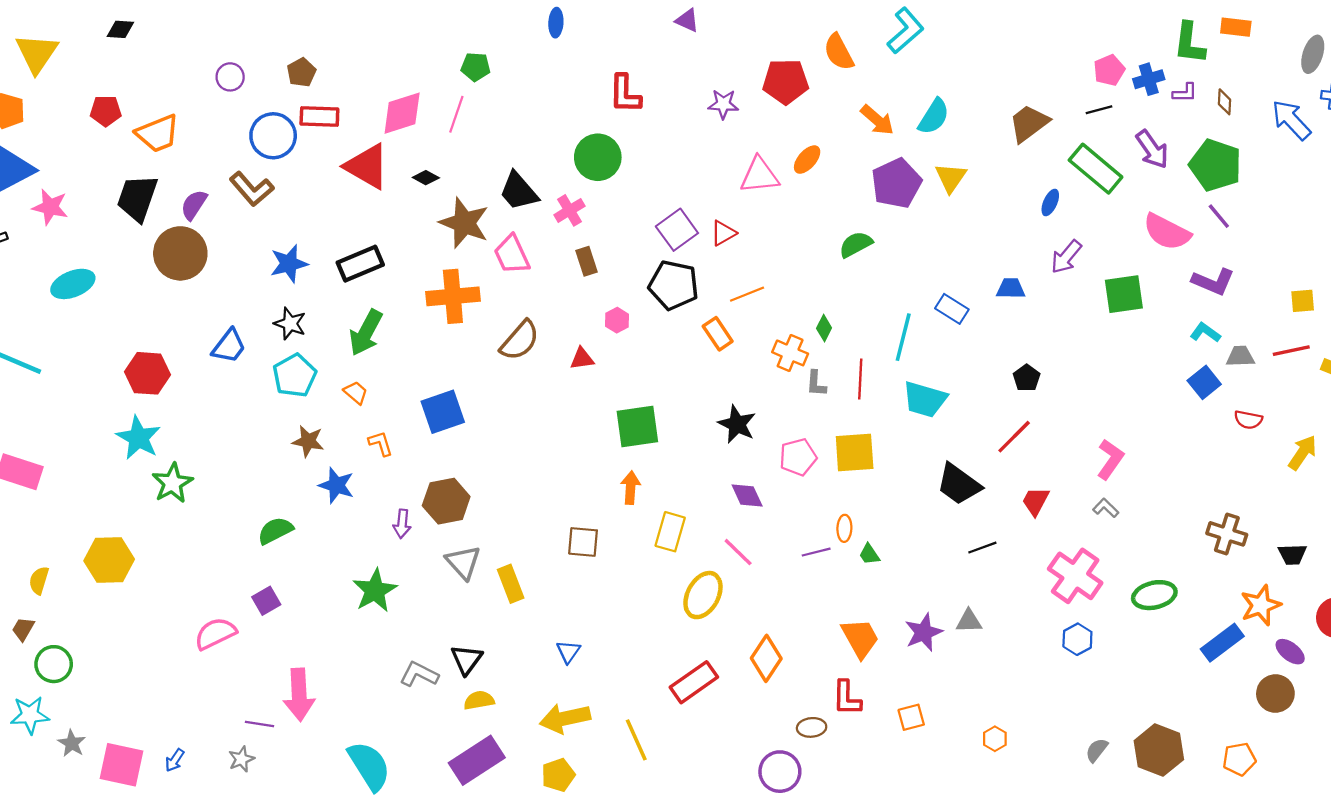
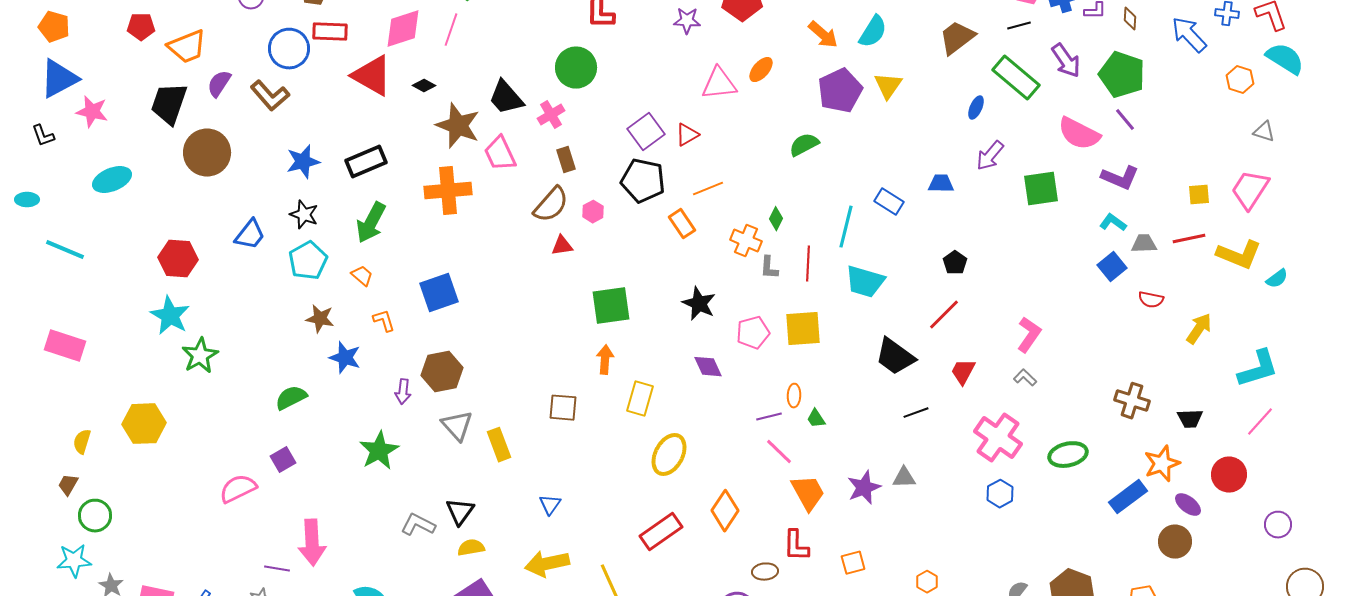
purple semicircle: (194, 205) -> (219, 84), moved
brown semicircle: (520, 341) -> (551, 205), moved
pink line: (738, 552) -> (779, 452), moved

